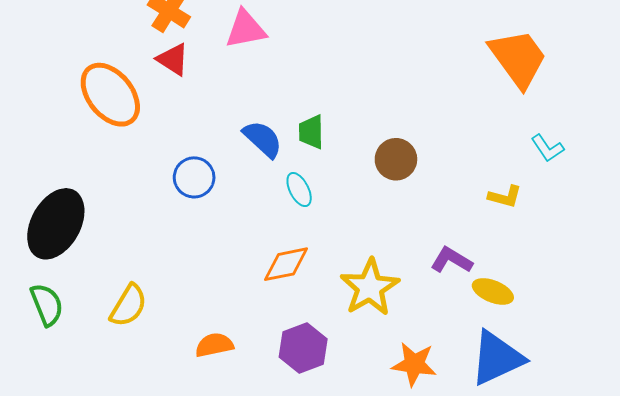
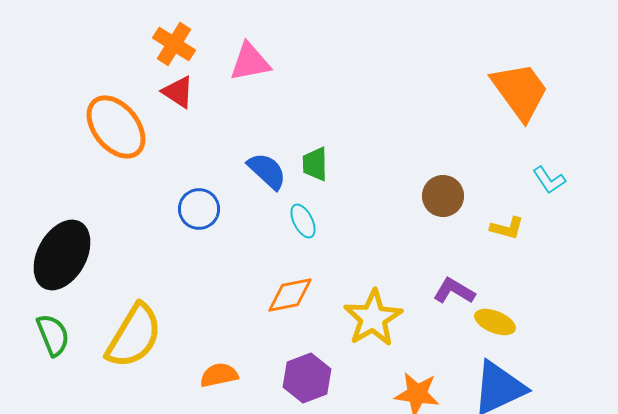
brown circle: (396, 159) -> (443, 196), moved
yellow semicircle: (128, 306) -> (134, 336), size x1.5

